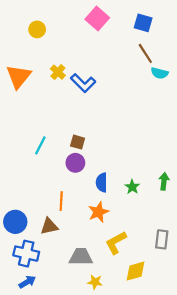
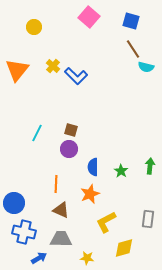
brown triangle: (49, 226) -> (61, 210), moved, turned 36
gray trapezoid: (81, 257) -> (61, 239), moved
blue arrow: (27, 282) -> (39, 258), moved

